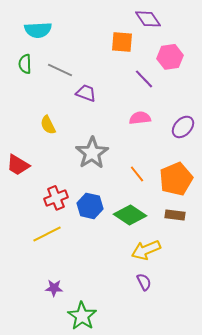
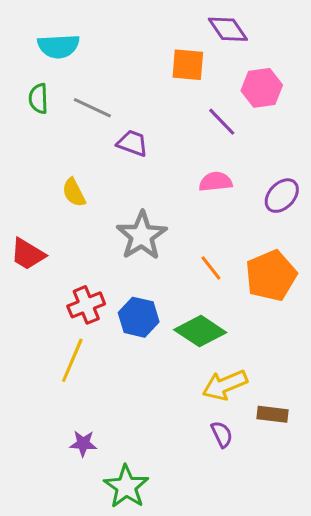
brown rectangle: (175, 215) -> (273, 414), moved
yellow line: (47, 234) -> (72, 360), turned -40

